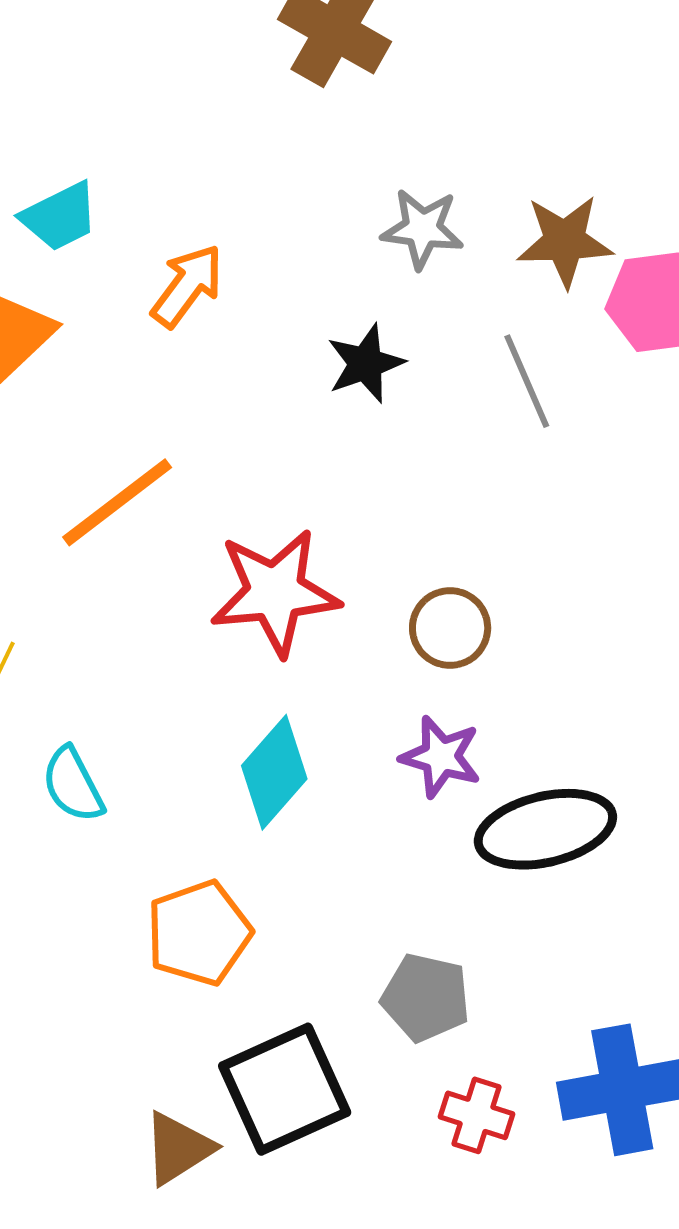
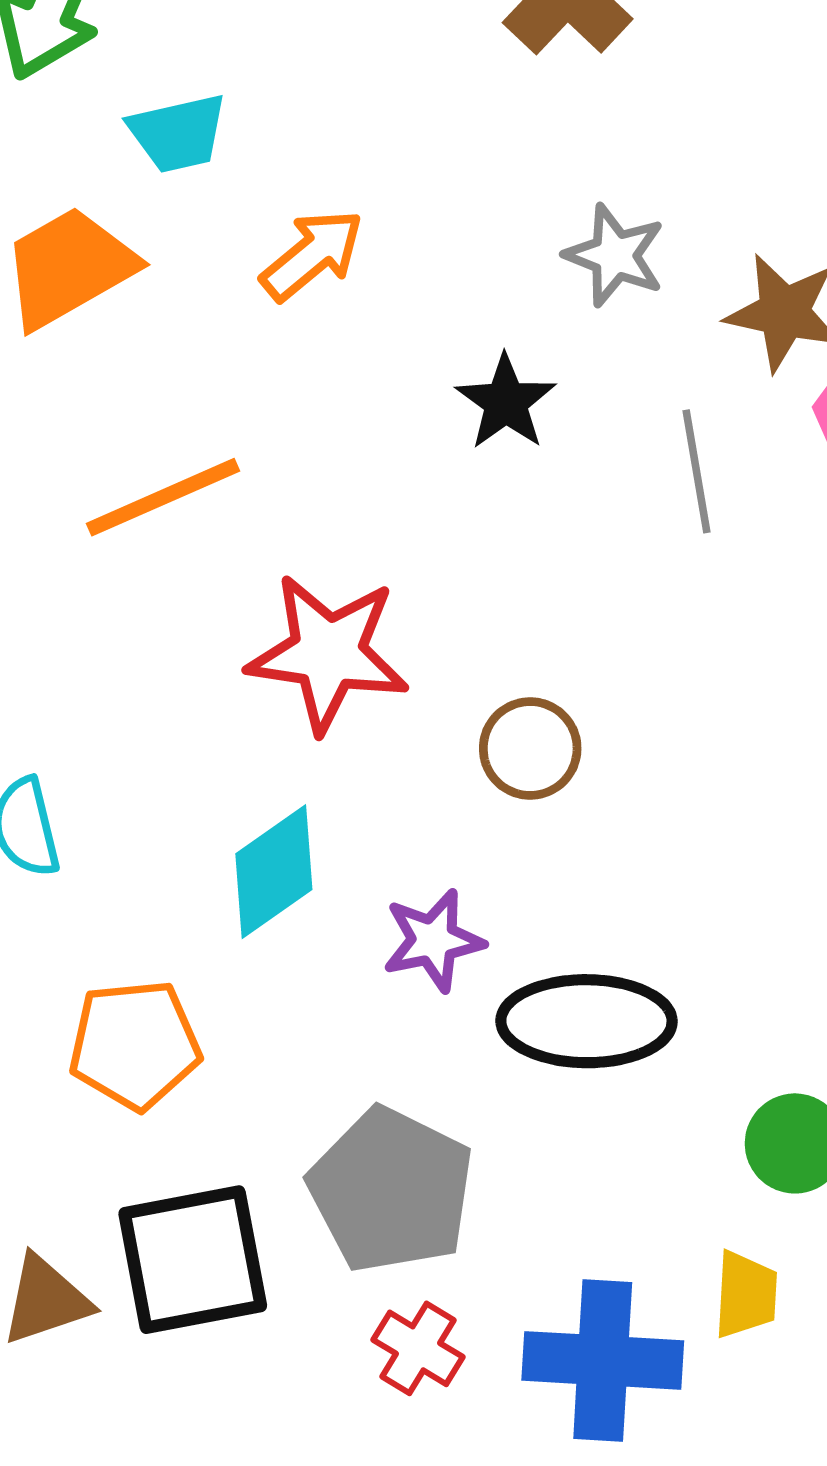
black star: (365, 364) -> (506, 402), turned -30
purple star: (441, 757) -> (433, 940), moved, turned 30
gray pentagon: (426, 998) -> (391, 1190), size x1.5

